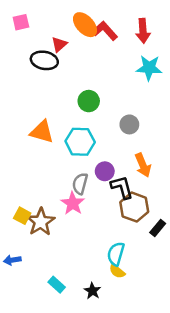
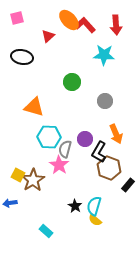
black ellipse: (44, 60) -> (22, 57), moved
cyan star: (149, 68) -> (104, 55), moved
cyan hexagon: (80, 142) -> (49, 137), moved
black L-shape: (122, 187) -> (99, 152), turned -135
blue arrow: (12, 260) -> (10, 203), moved
black star: (92, 291) -> (75, 206), moved

